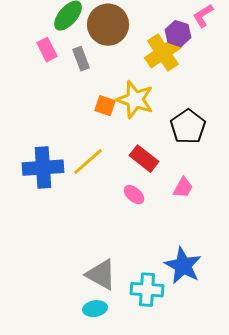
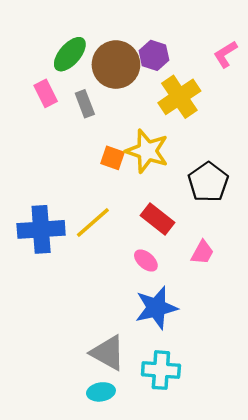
purple hexagon: (178, 34) -> (154, 55), moved
blue star: (183, 266) -> (156, 308), moved, turned 30

